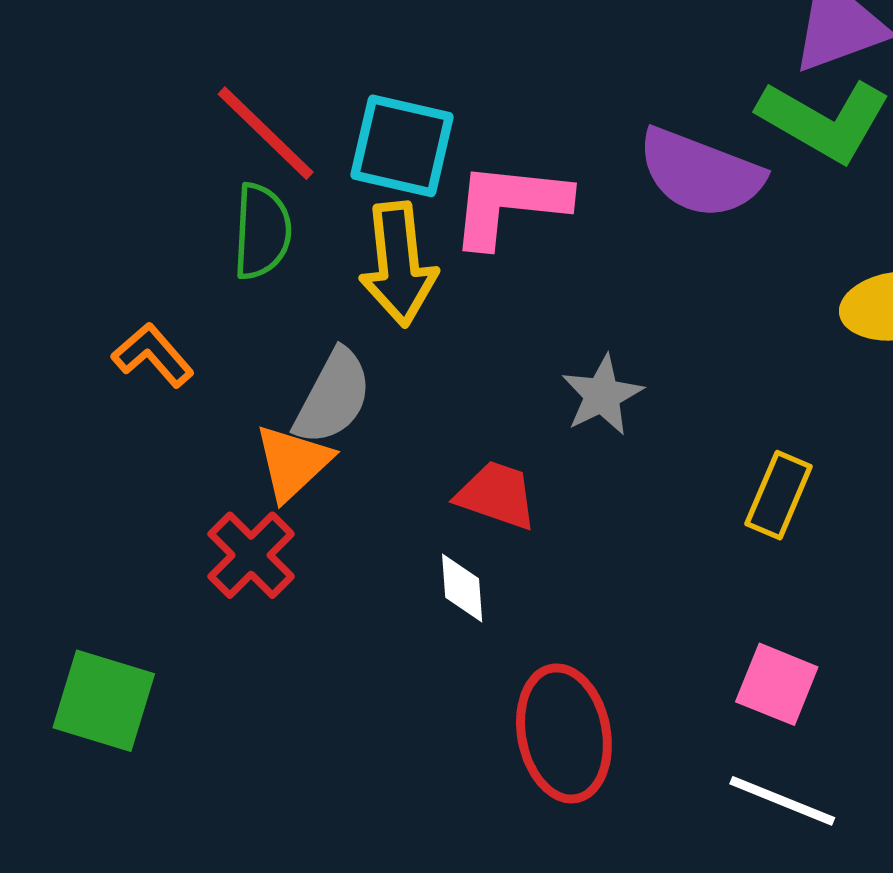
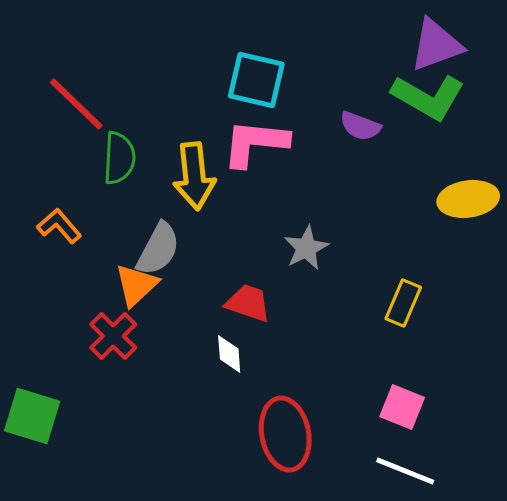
red line: (266, 133) -> (76, 104), moved
cyan square: (402, 146) -> (256, 80), moved
purple semicircle: (700, 173) -> (360, 126), size x0.6

